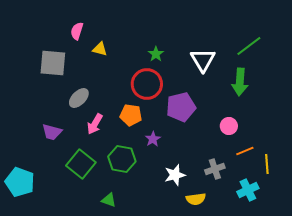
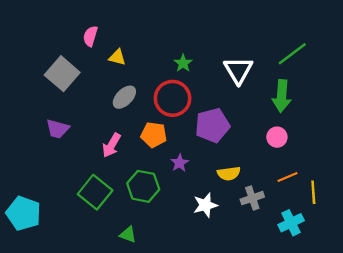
gray square: (53, 63) -> (62, 74), turned 36
gray ellipse: (79, 98) -> (124, 97), moved
pink circle: (229, 126) -> (277, 137), moved
purple trapezoid: (52, 132) -> (58, 129), moved
yellow semicircle: (196, 199) -> (229, 173), moved

